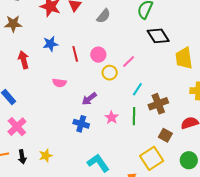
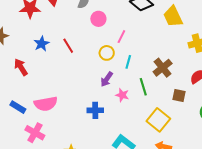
pink circle: (98, 55) -> (98, 19), moved
pink semicircle: (59, 83) -> (46, 104), moved, size x1.6
cyan line: (137, 89) -> (128, 62), moved
purple arrow: (89, 99) -> (107, 79), moved
yellow square: (152, 158) -> (158, 120), moved

